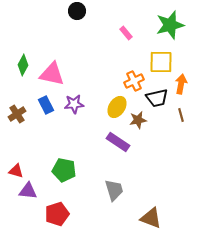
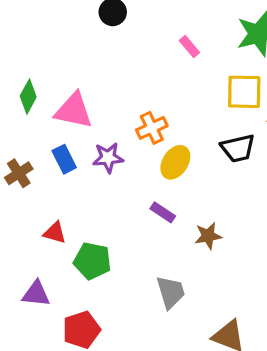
orange cross: (134, 81) -> (152, 128), moved
brown star: (138, 120) -> (208, 236), moved
purple rectangle: (118, 142) -> (163, 212), moved, size x0.7
red triangle: (16, 171) -> (55, 233), moved

